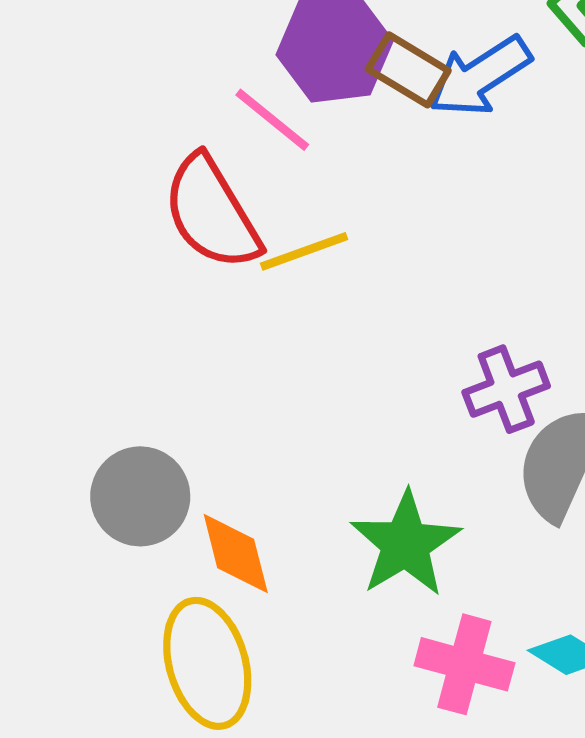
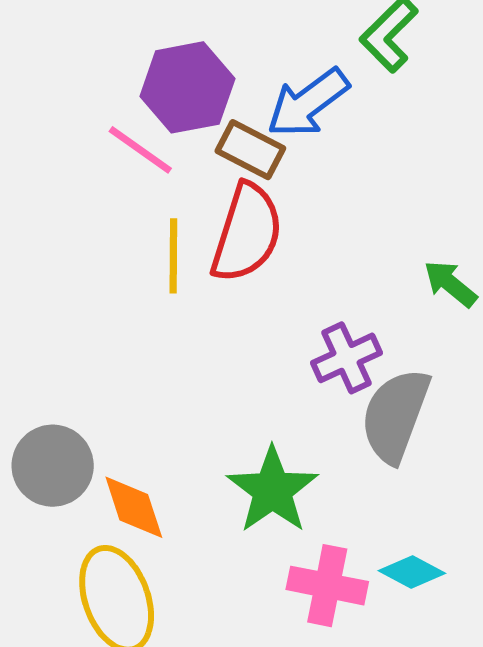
brown rectangle: (408, 70) -> (250, 150), moved
red semicircle: (212, 213) -> (247, 233), moved, turned -128
yellow line: (304, 251) -> (173, 256), turned -66

